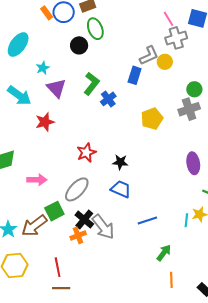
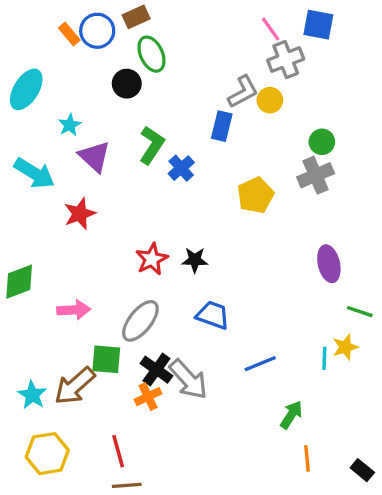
black star: (120, 162) -> (195, 260), moved
green square: (54, 211) -> (106, 359), turned 36

